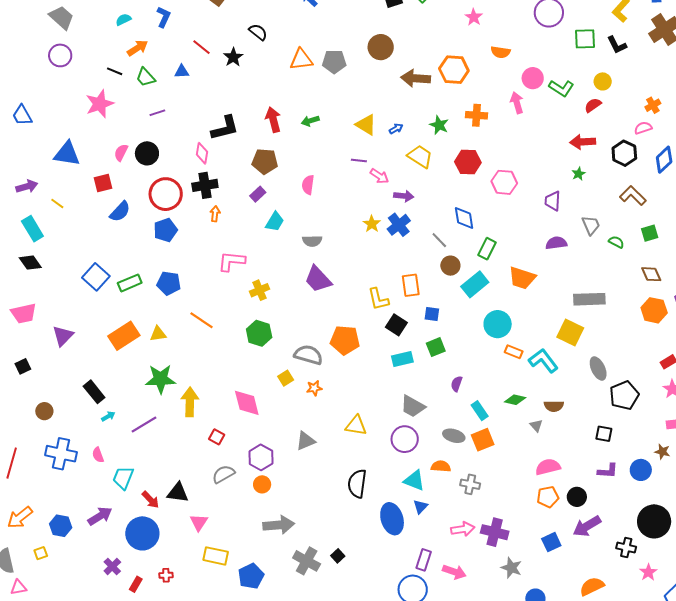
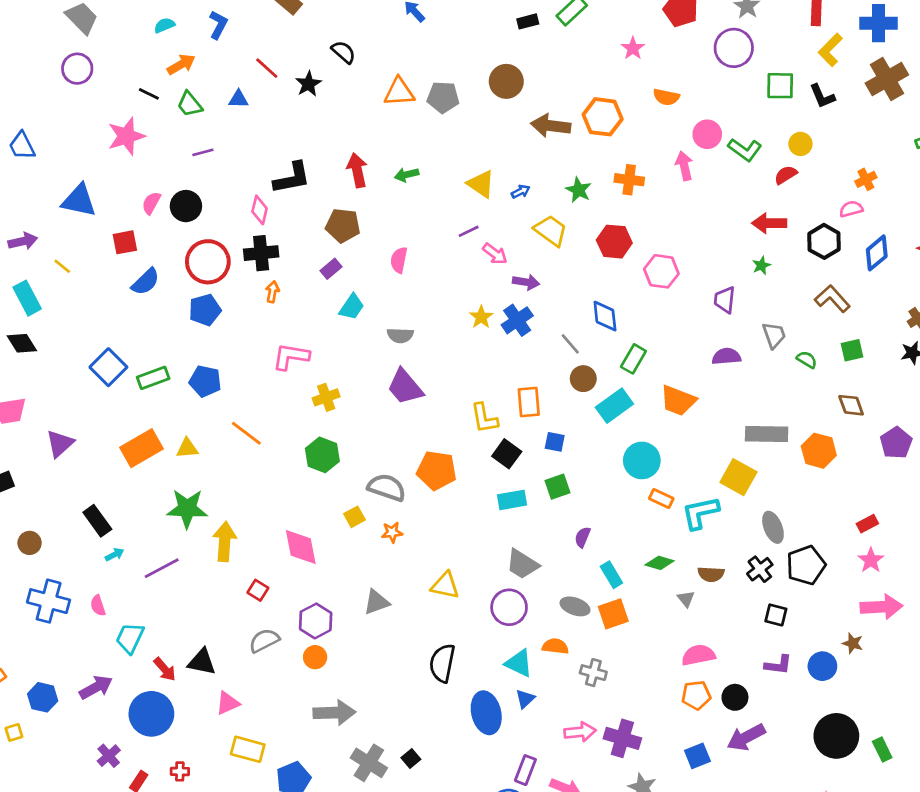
purple line: (359, 160) -> (469, 231), turned -35
orange hexagon: (654, 310) -> (819, 451), moved
cyan L-shape: (543, 361) -> (700, 513), turned -68
pink triangle: (199, 522) -> (228, 703), turned 30
black cross: (626, 548) -> (760, 569), moved, turned 36

